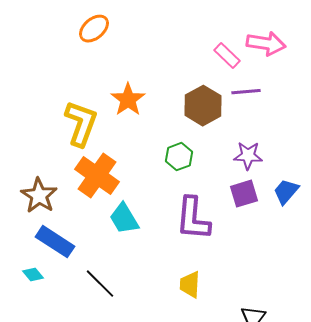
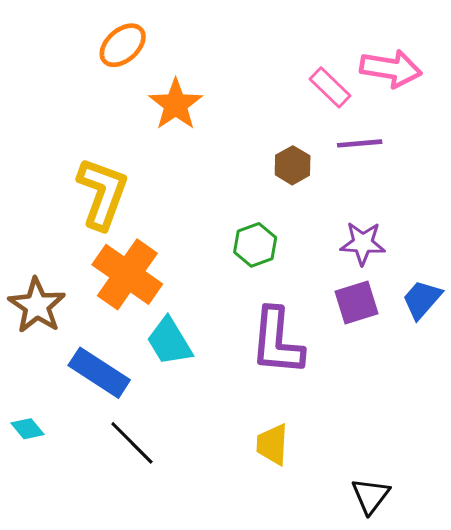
orange star: (128, 100) -> (176, 104), moved
brown hexagon: (203, 106) -> (293, 165), size x0.6
blue rectangle: (55, 242) -> (99, 373), moved

